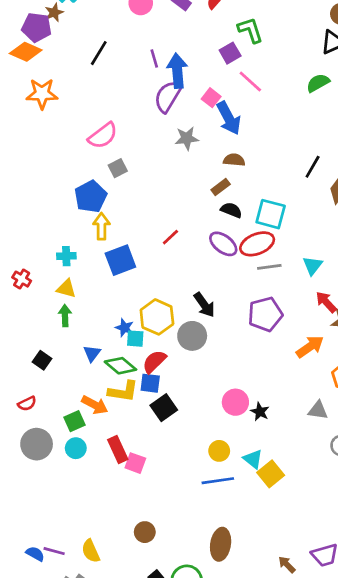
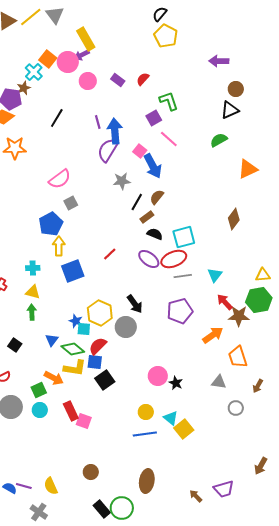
brown semicircle: (234, 160) -> (157, 197), turned -56
black line: (313, 167) -> (137, 202), moved
cyan square: (271, 214) -> (184, 237), turned -30

